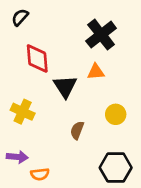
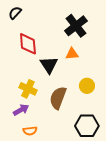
yellow cross: (23, 112) -> (28, 89), moved
brown semicircle: (77, 130) -> (58, 98), size x1.6
purple arrow: (17, 157) -> (21, 110), moved, turned -35

